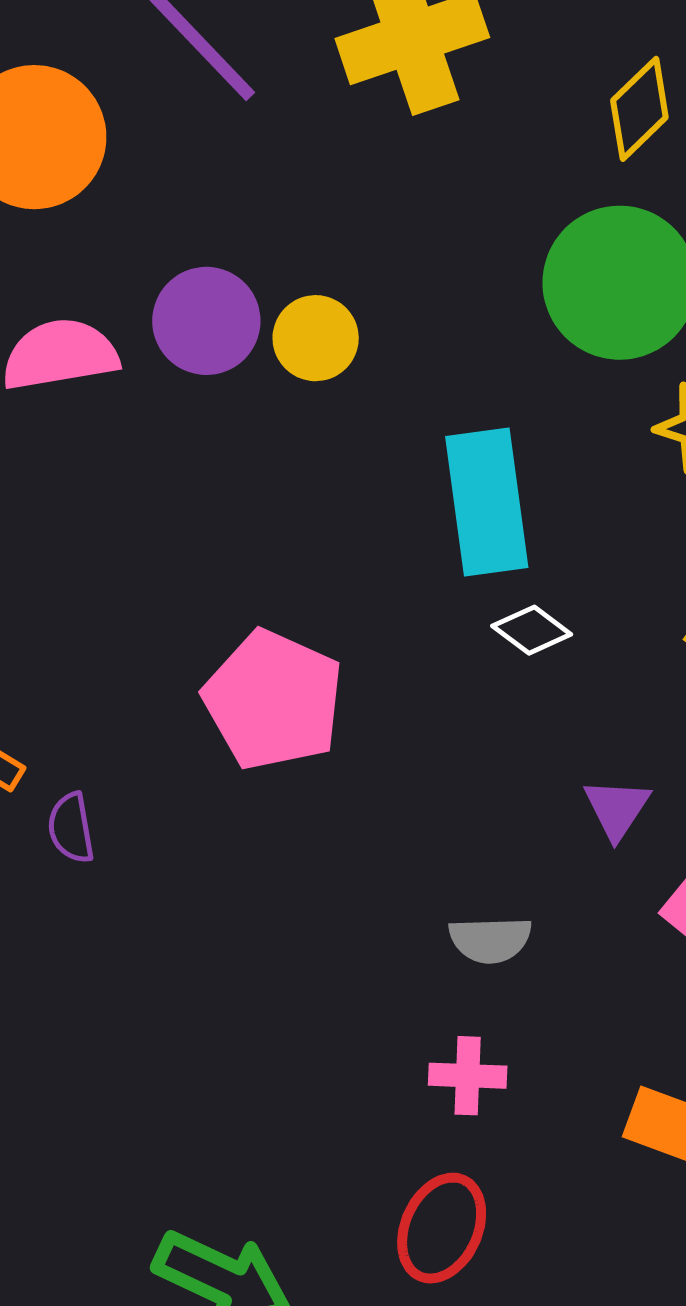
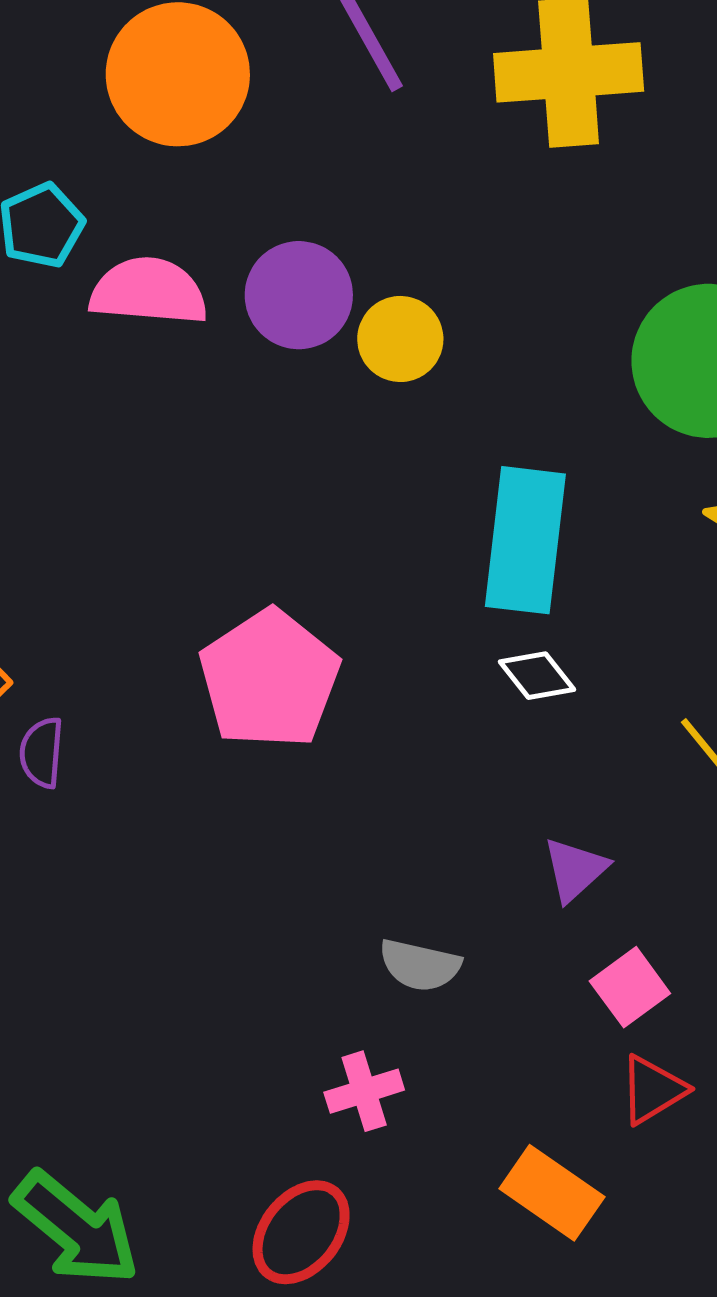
pink cross: (468, 1076) -> (364, 1091), turned -34

